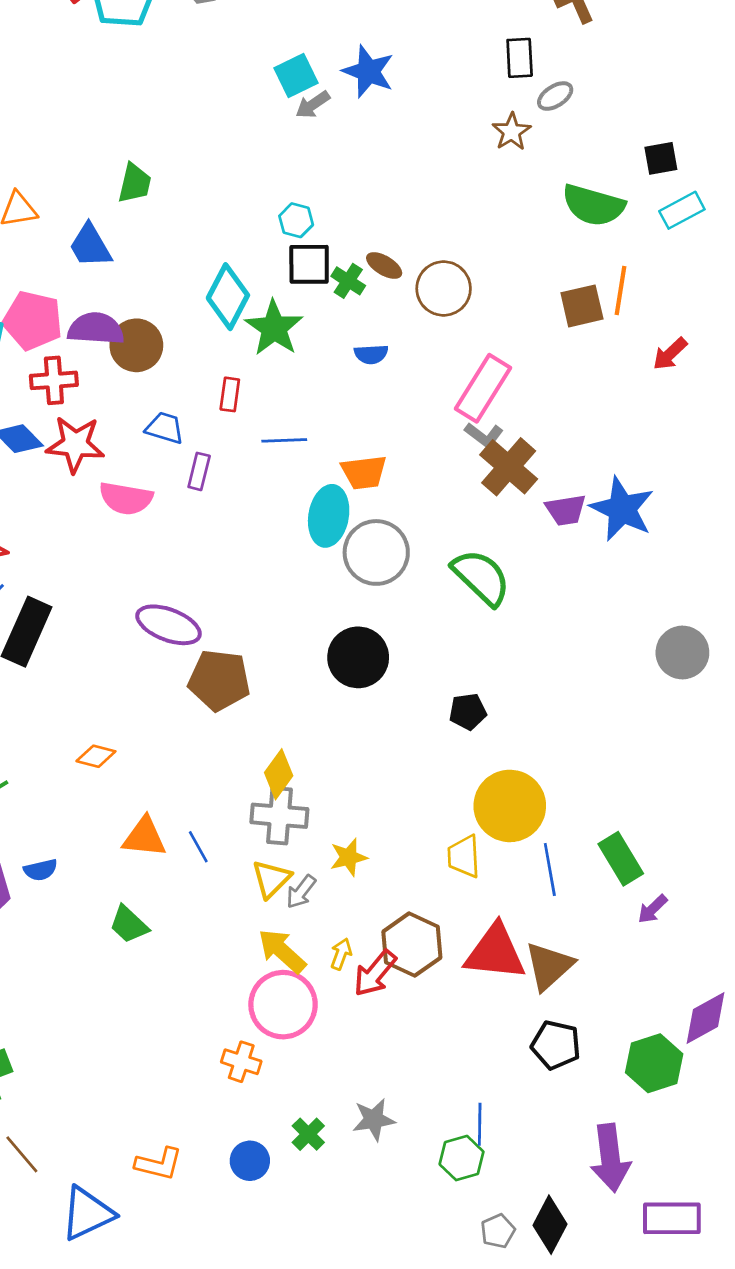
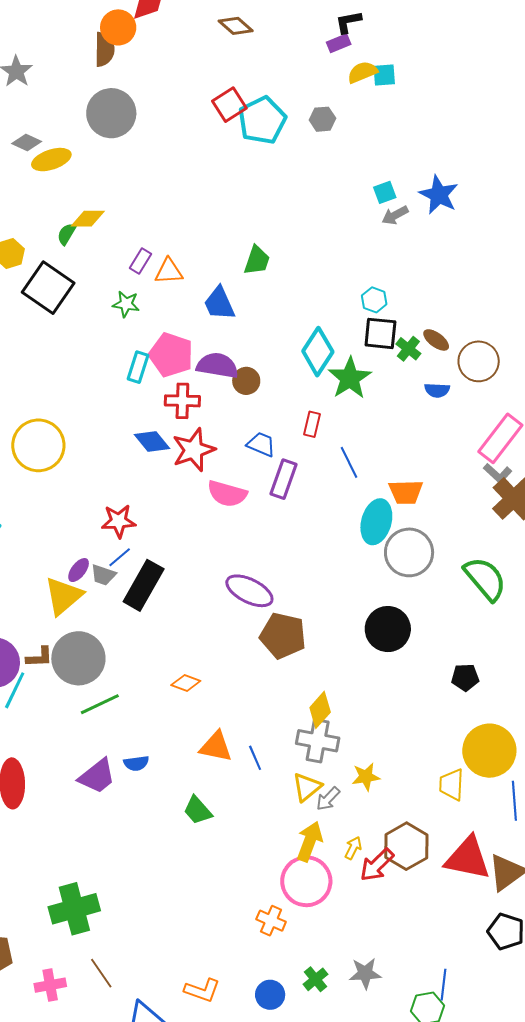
cyan square: (296, 76) -> (385, 192), size x0.7
brown circle: (136, 345) -> (246, 381), size x0.7
blue semicircle: (371, 354) -> (437, 390), moved
blue line: (284, 440) -> (349, 462), turned 60
red star: (75, 444) -> (194, 450), turned -30
purple rectangle: (199, 471) -> (283, 479), size x1.4
yellow arrow: (282, 951) -> (310, 841), turned 63

